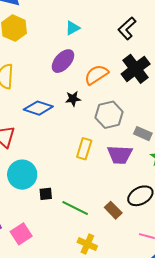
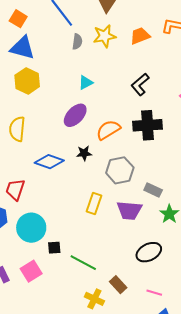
black cross: (136, 69) -> (148, 125), turned 32
brown rectangle: (113, 210) -> (118, 285), moved
pink square: (21, 234) -> (31, 271), moved

